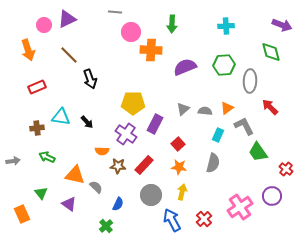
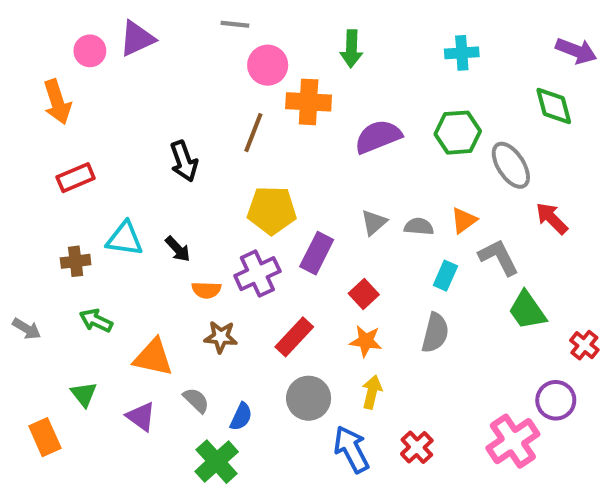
brown line: (69, 55) -> (253, 133), moved, turned 66
gray ellipse: (250, 81) -> (511, 165), turned -35
purple cross: (126, 134) -> (257, 274), turned 30
orange semicircle: (102, 151) -> (206, 290), moved
gray arrow: (13, 161) -> (27, 329), turned 40
brown star: (118, 166) -> (221, 337), moved
gray semicircle: (96, 187) -> (196, 400), moved
pink cross: (240, 207) -> (513, 441), moved
green cross: (106, 226) -> (217, 462), size x1.5

